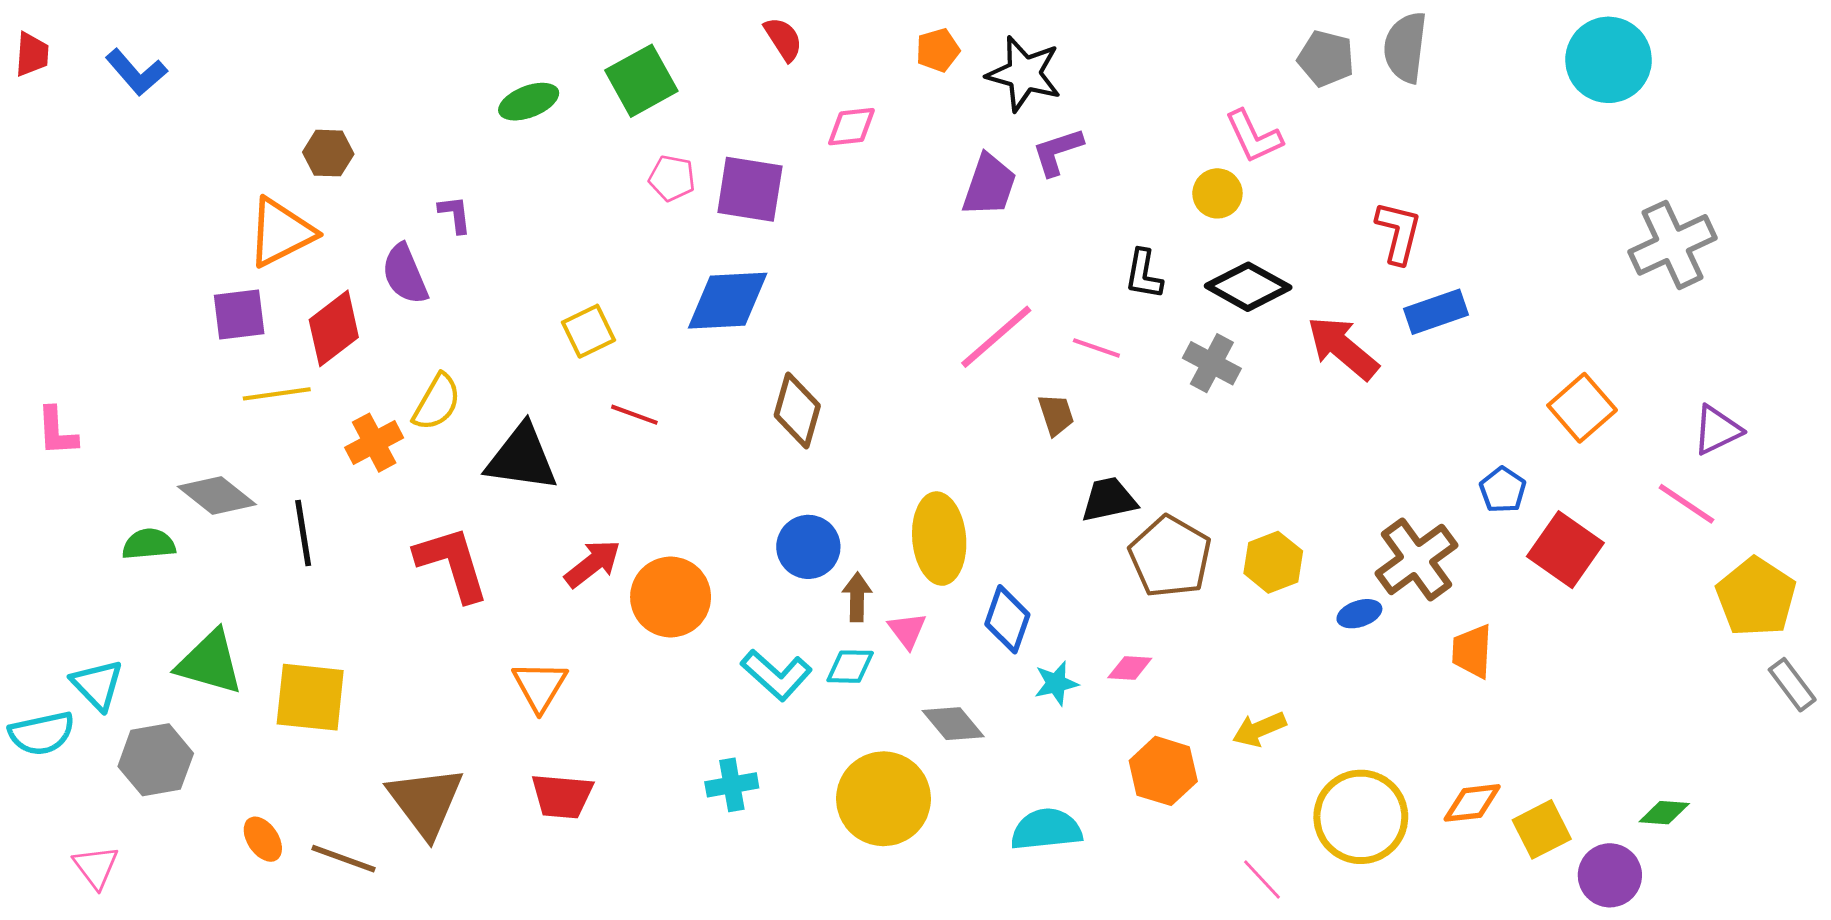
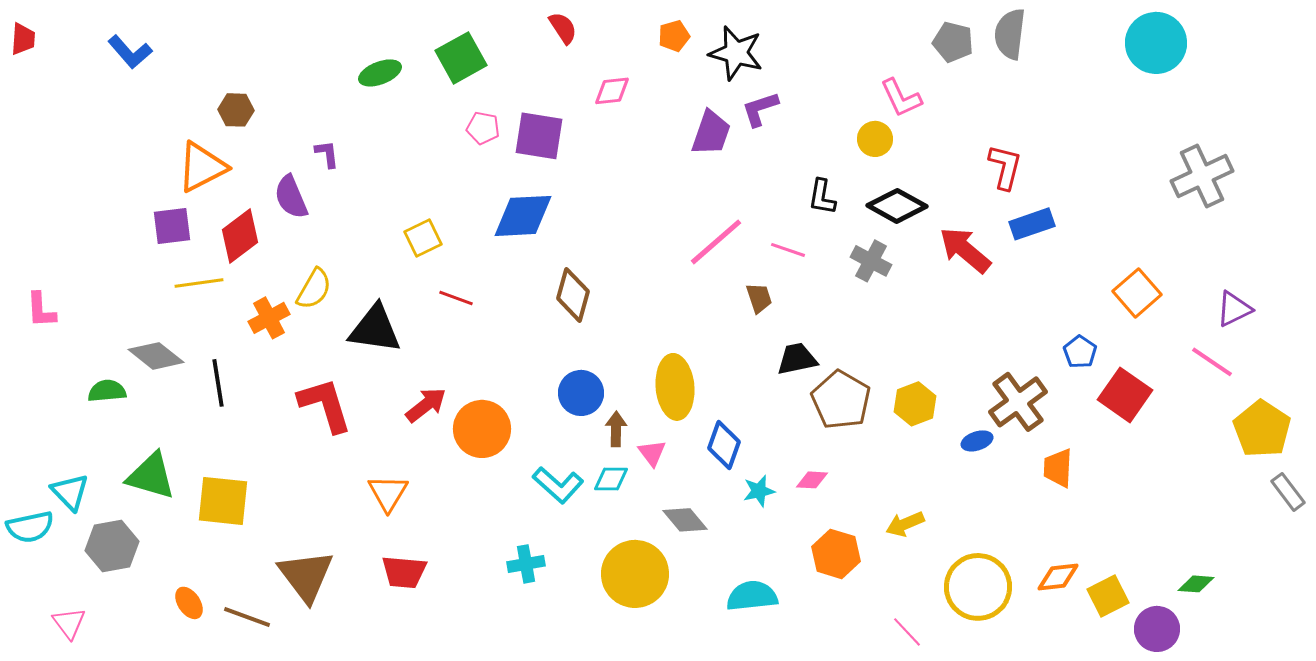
blue L-shape: (136, 72) -> (130, 52), moved

